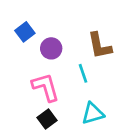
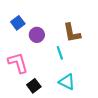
pink L-shape: (46, 87) -> (18, 63), moved
cyan triangle: (93, 113) -> (67, 82), turned 42

